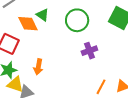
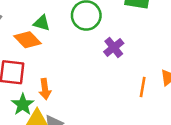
orange arrow: (38, 67) -> (45, 89), moved

